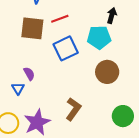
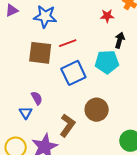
brown circle: (107, 72) -> (97, 110), moved
brown L-shape: (73, 109) -> (67, 125), moved

